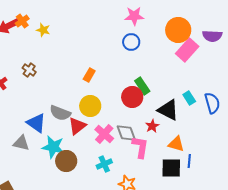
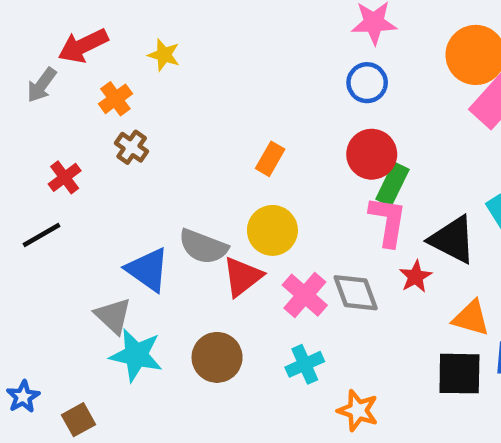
orange cross: (22, 21) -> (115, 99), moved
green rectangle: (142, 86) -> (392, 184), turned 60
red circle: (132, 97) -> (372, 154), moved
gray triangle: (21, 143) -> (113, 316), turned 30
cyan star: (53, 147) -> (136, 355), moved
pink L-shape: (140, 147) -> (388, 221), moved

